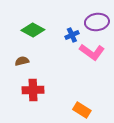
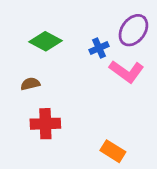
purple ellipse: (97, 22) -> (133, 30), turned -45

